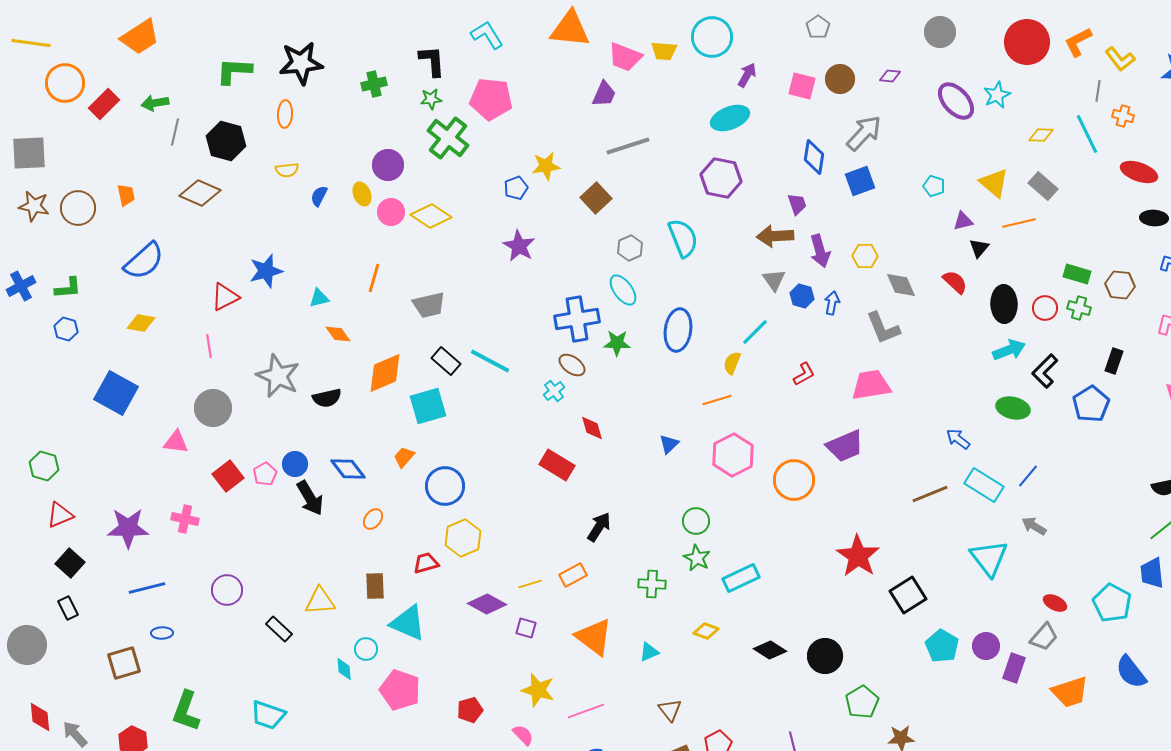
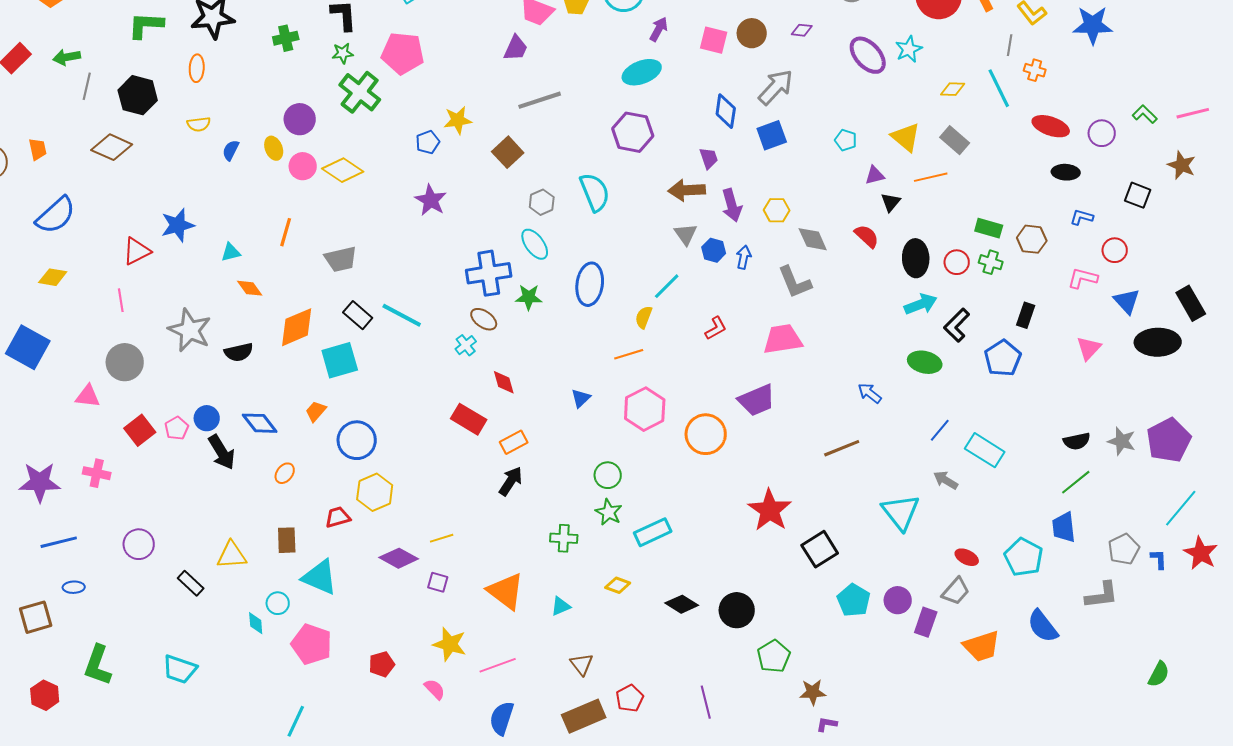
cyan rectangle: (984, 485) -> (985, 450), moved
orange rectangle: (573, 575) -> (514, 442), moved

